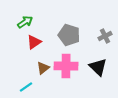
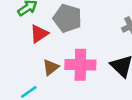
gray pentagon: (69, 35) -> (67, 18), moved

